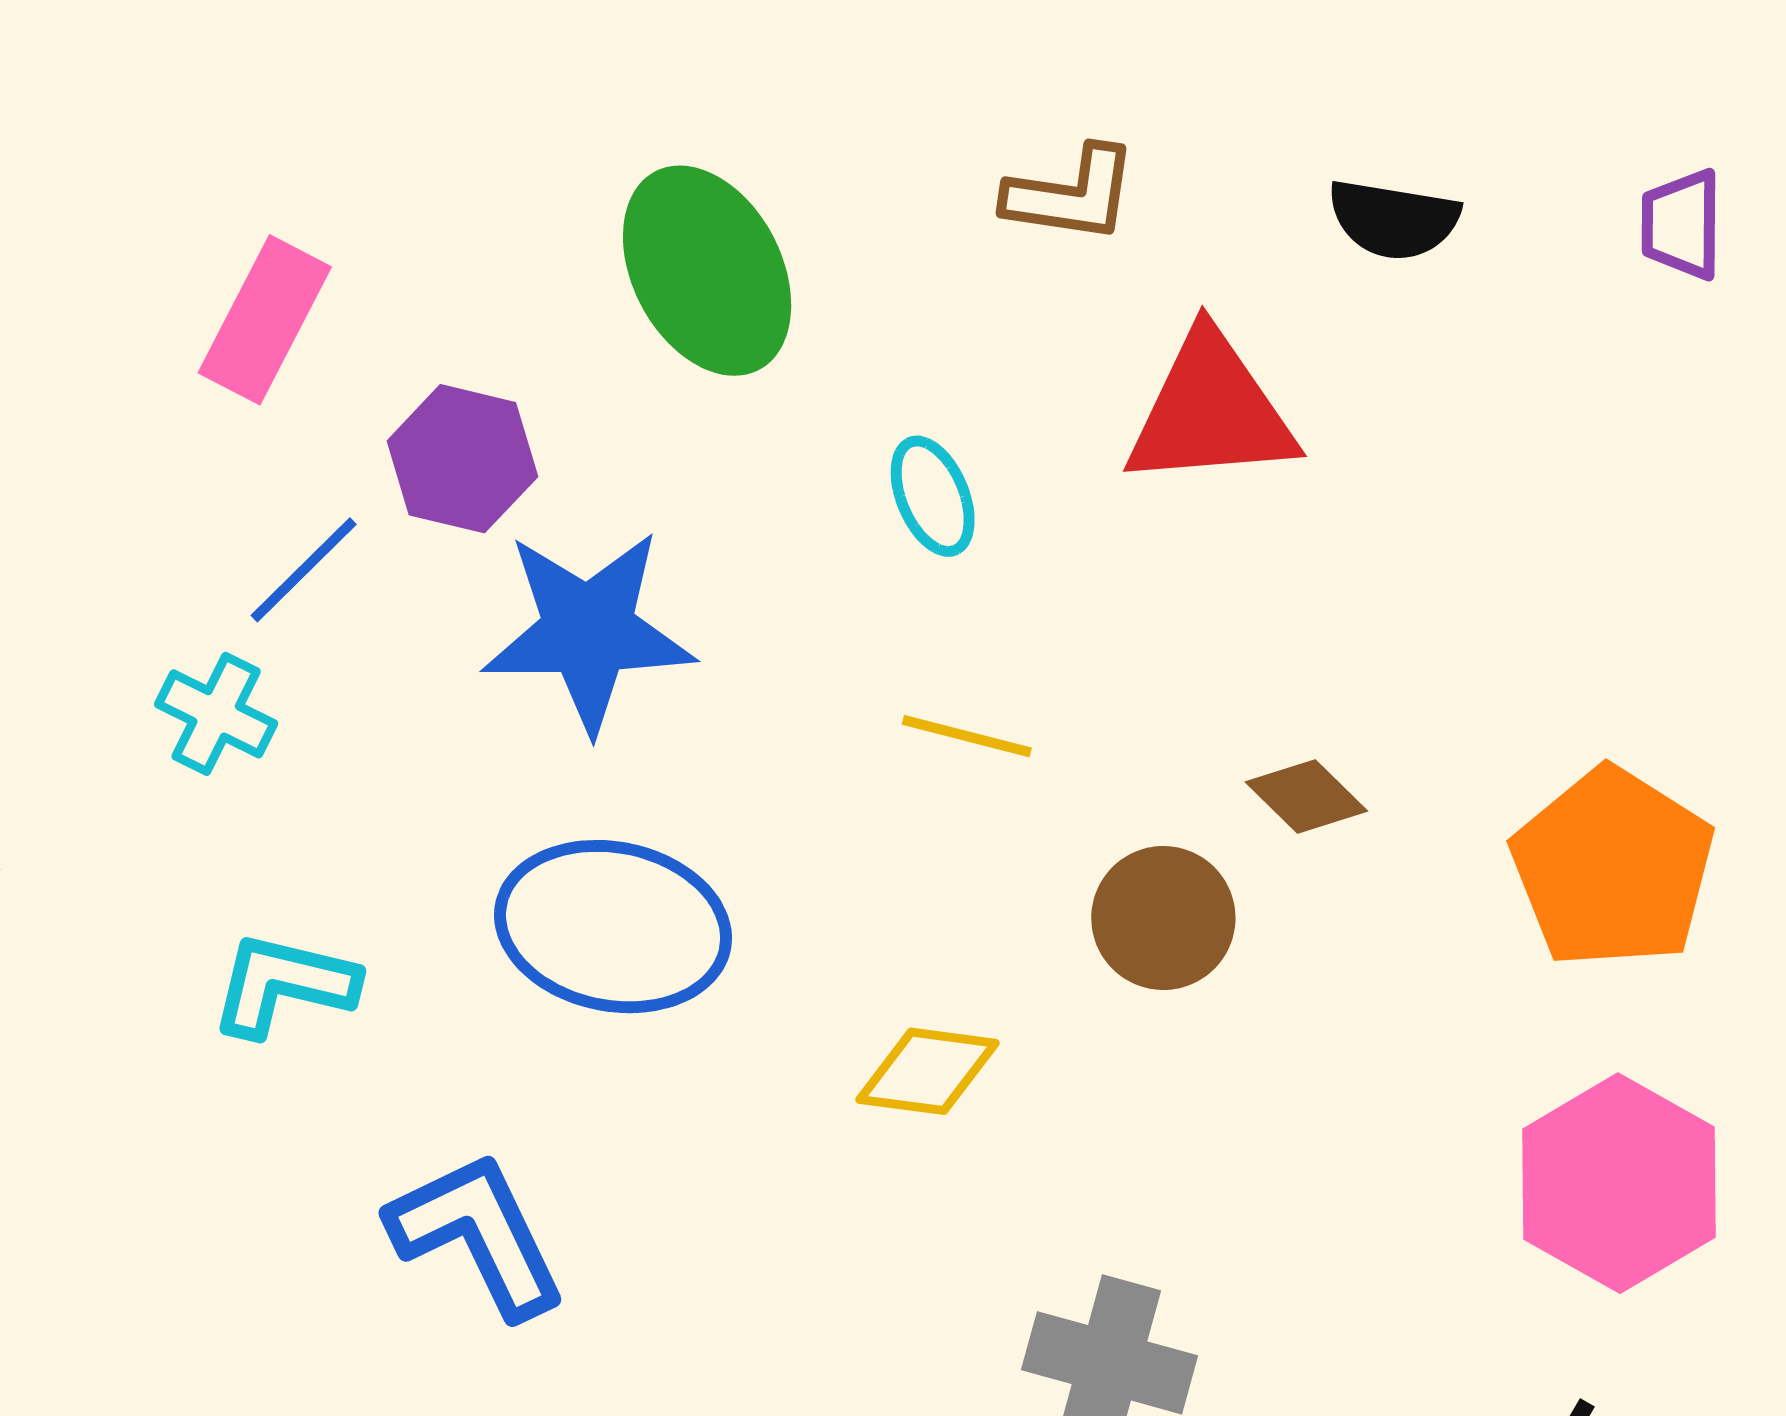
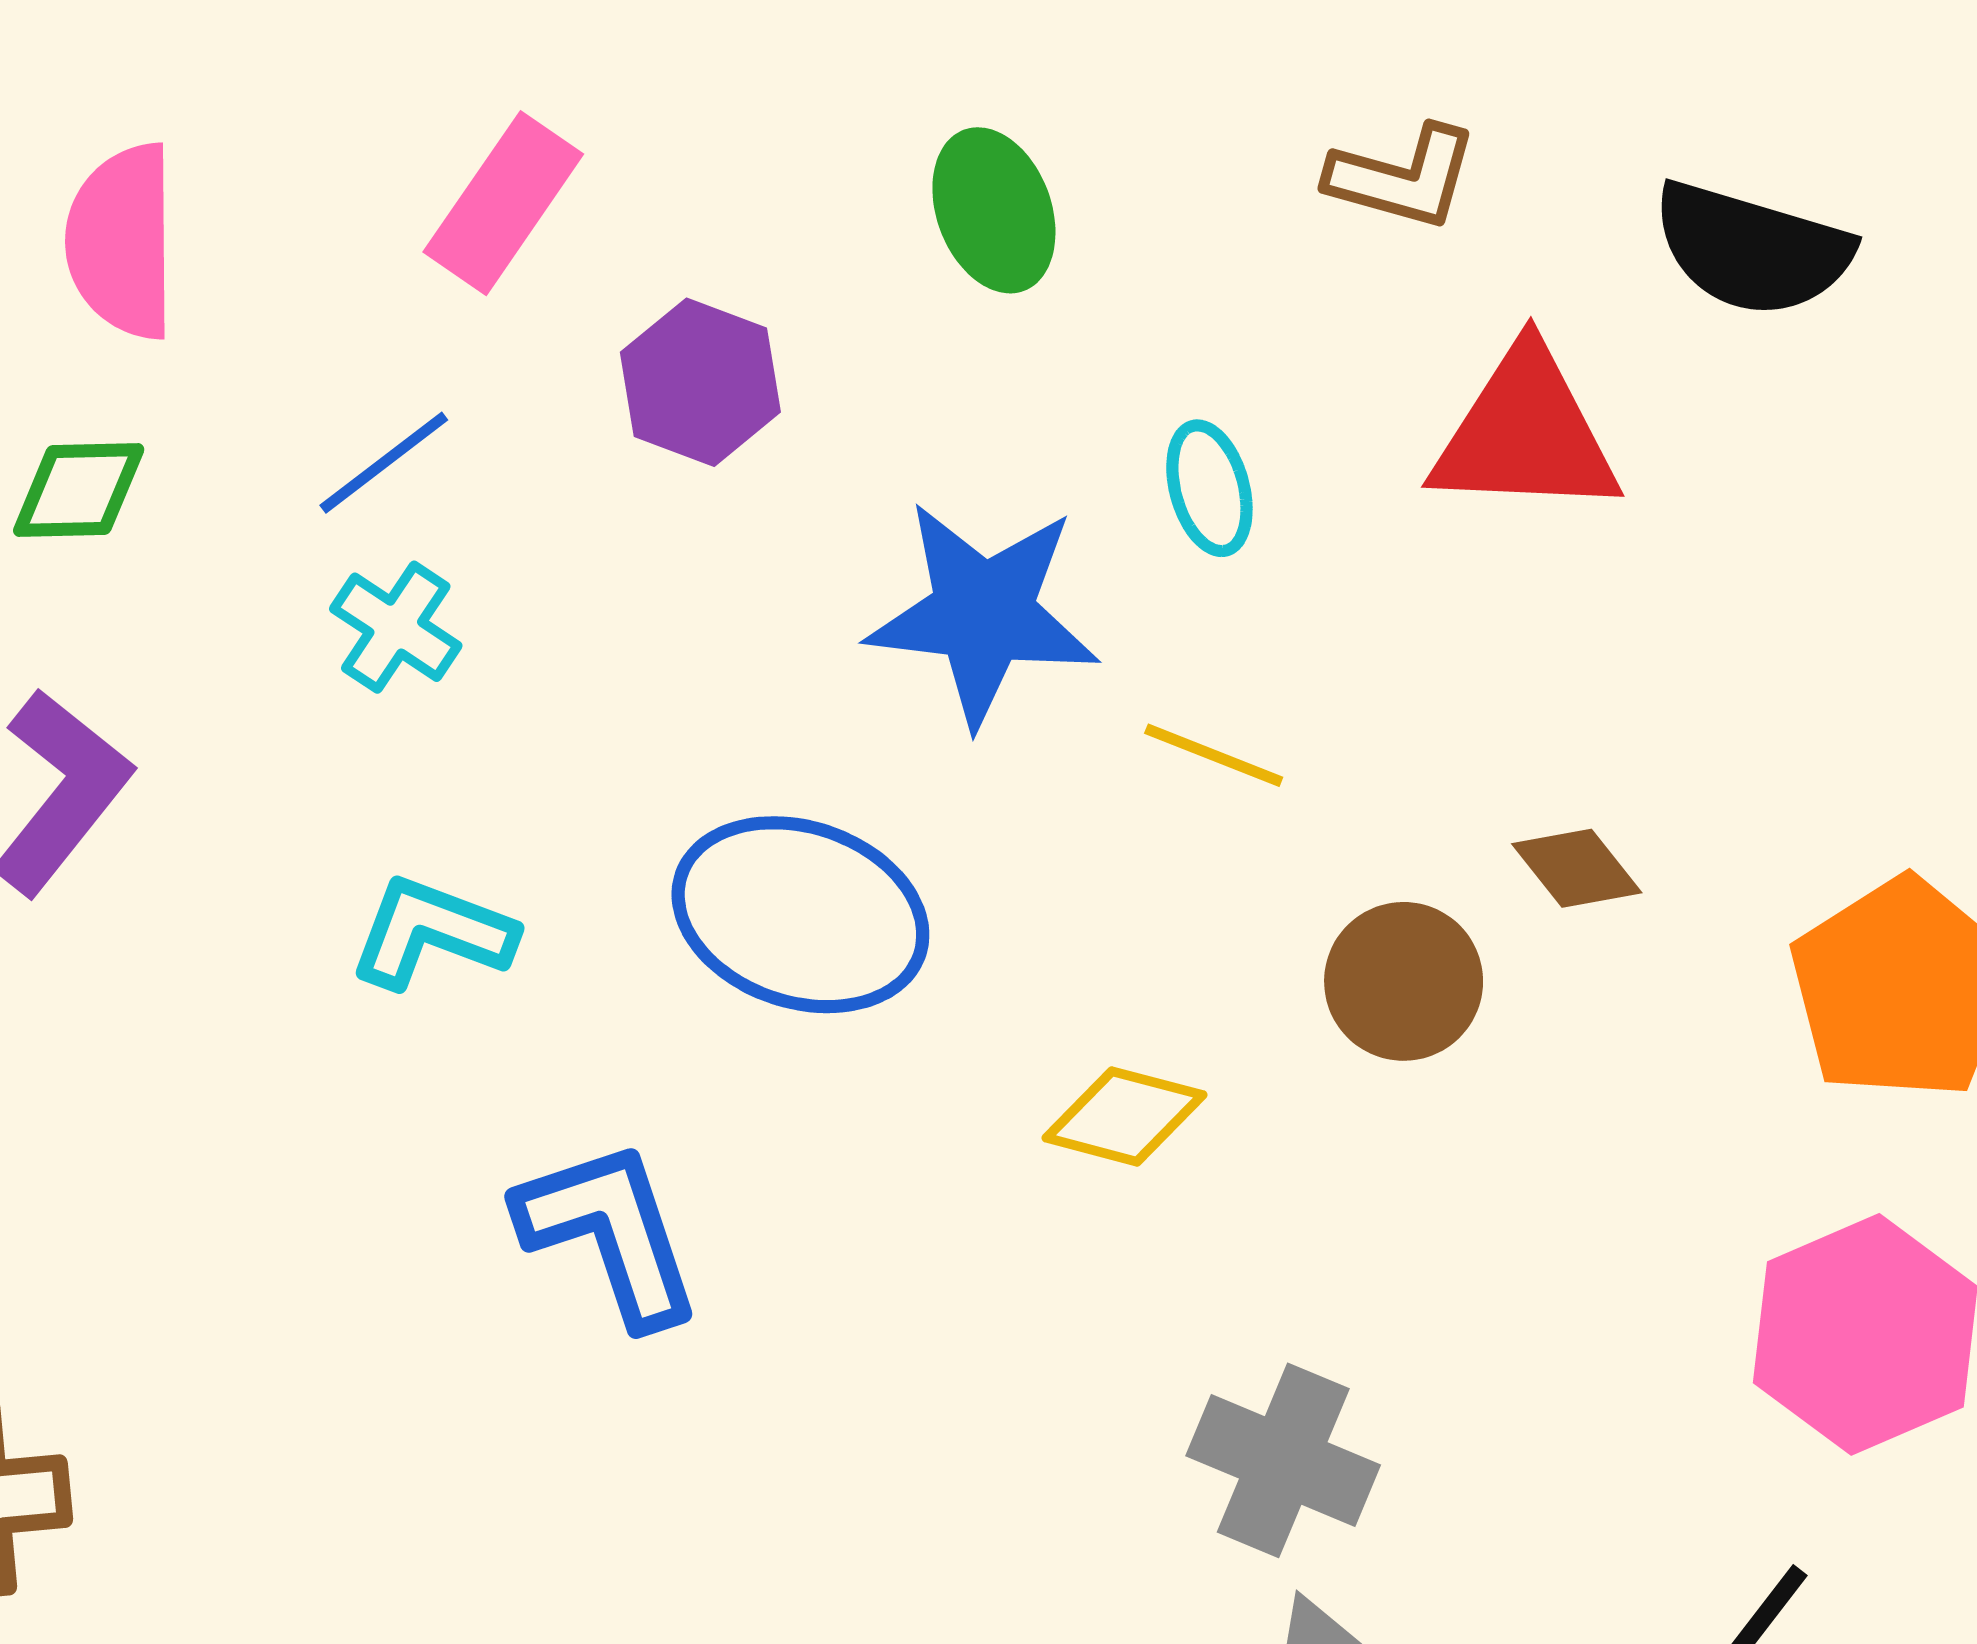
black semicircle: (1394, 219) -> (1752, 249), size x1.4
green ellipse: (707, 271) -> (994, 210), size x0.7
blue line: (304, 570) -> (384, 463), moved
blue star: (588, 631) -> (983, 613), moved

